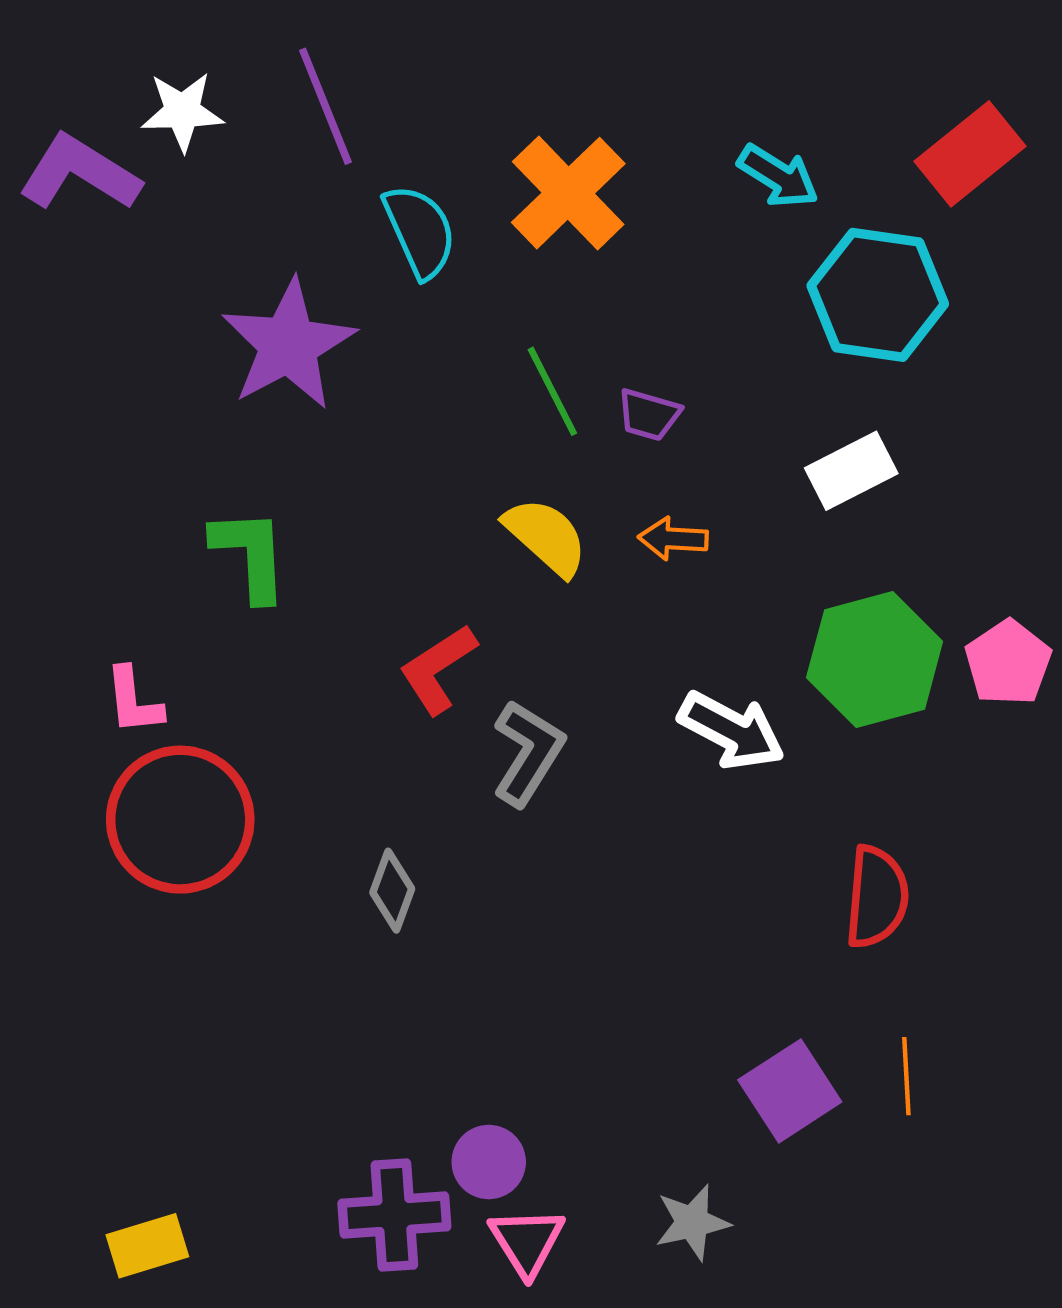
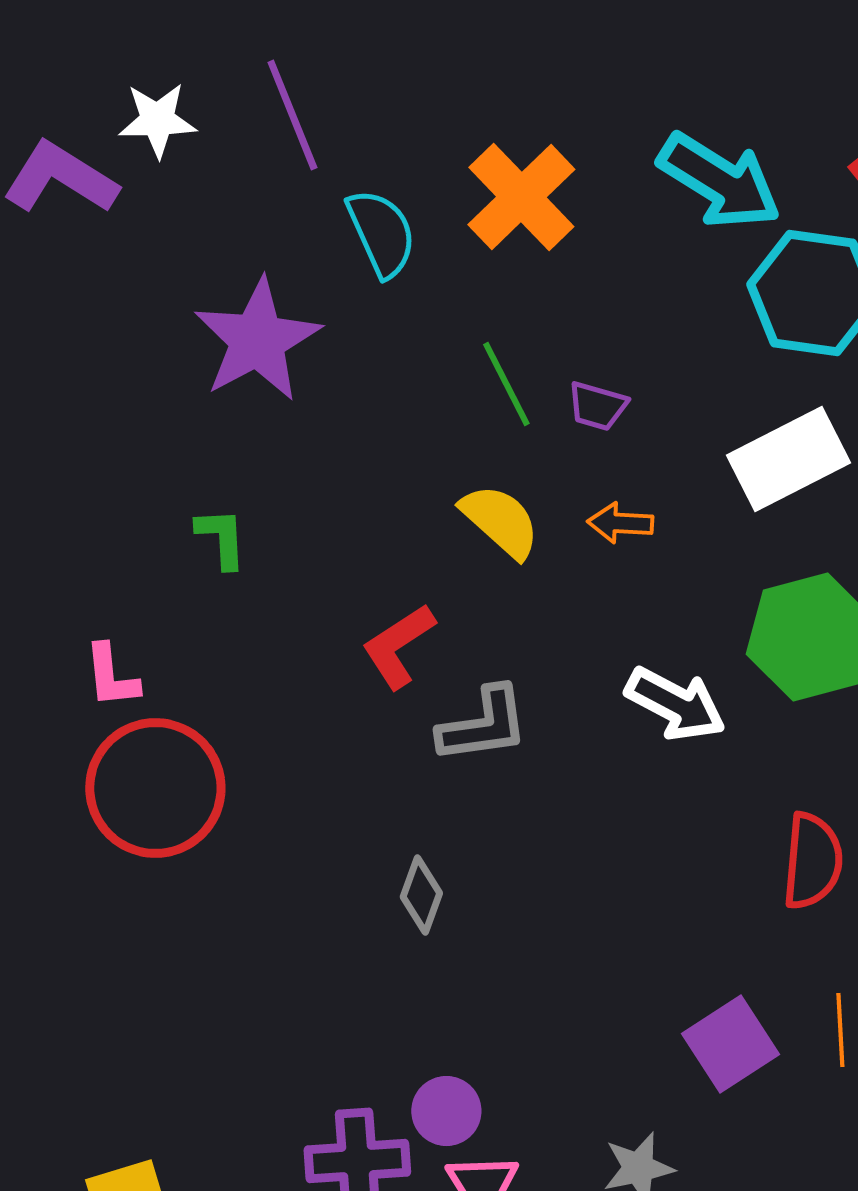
cyan arrow: (778, 176) -> (719, 181), size x1.6
white rectangle: (851, 471) -> (788, 459), size x1.4
green L-shape: (250, 555) -> (221, 538), size x0.7
gray L-shape: (528, 753) -> (483, 725), turned 50
gray diamond: (392, 891) -> (421, 895), moved

